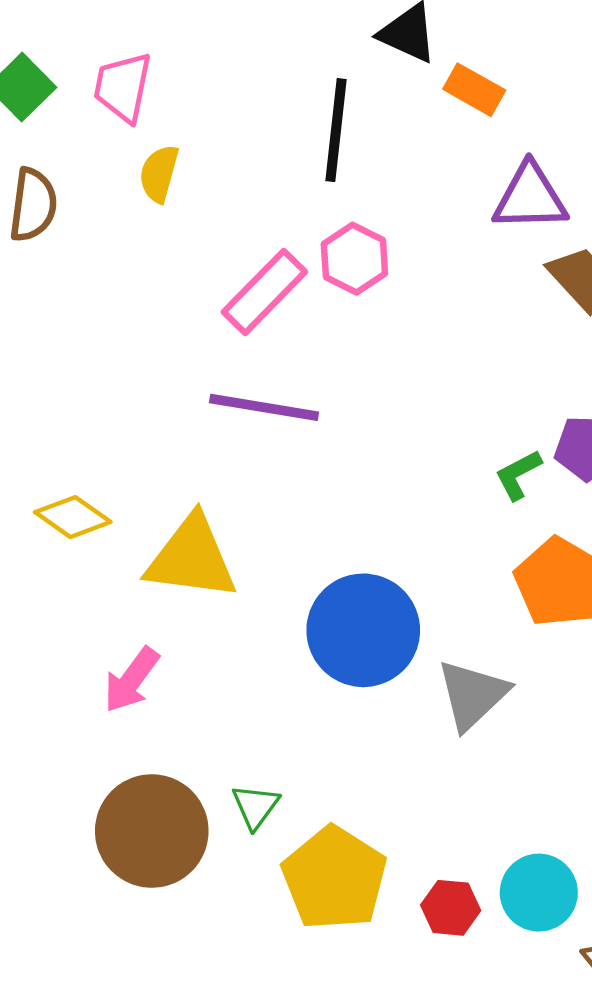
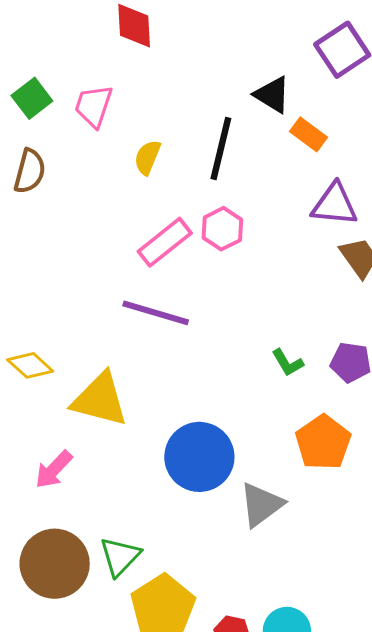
yellow semicircle: (159, 174) -> (147, 157), moved
green L-shape: (518, 475) -> (288, 363), moved, turned -100
green triangle: (255, 806) -> (120, 557), size x1.4

